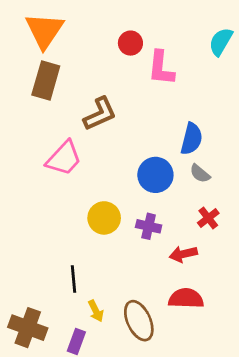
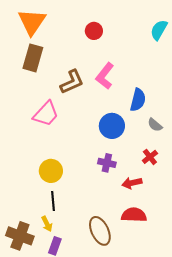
pink L-shape: (161, 68) -> (105, 76), moved, turned 32
gray semicircle: (200, 174) -> (155, 125), moved
yellow circle: (104, 218) -> (51, 171), moved
yellow arrow: (96, 311) -> (47, 224), moved

